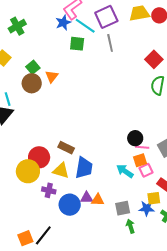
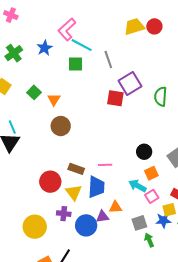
purple square: (106, 17) -> (130, 84), moved
blue star: (63, 23) -> (45, 48), moved
red square: (154, 59) -> (115, 98), moved, turned -30
brown circle: (32, 83) -> (61, 126), moved
pink line: (142, 147) -> (105, 165), moved
pink square: (146, 170) -> (152, 196), moved
yellow circle: (28, 171) -> (35, 227), moved
yellow triangle: (61, 171) -> (74, 192), turned 42
orange triangle: (98, 200) -> (116, 207), moved

